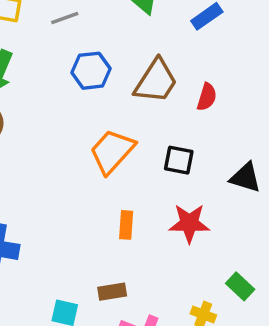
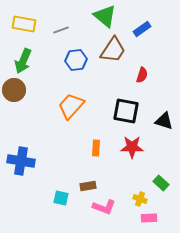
brown trapezoid: (156, 81) -> (113, 50), moved
orange trapezoid: (112, 151) -> (71, 106), moved
black square: (179, 160) -> (126, 111), size x1.5

